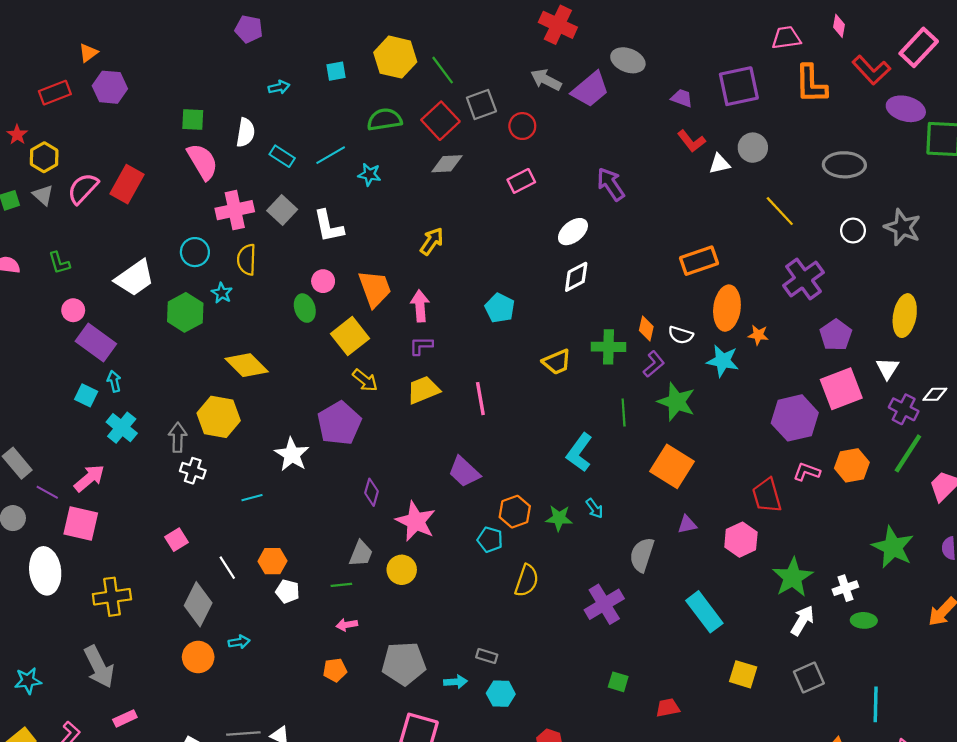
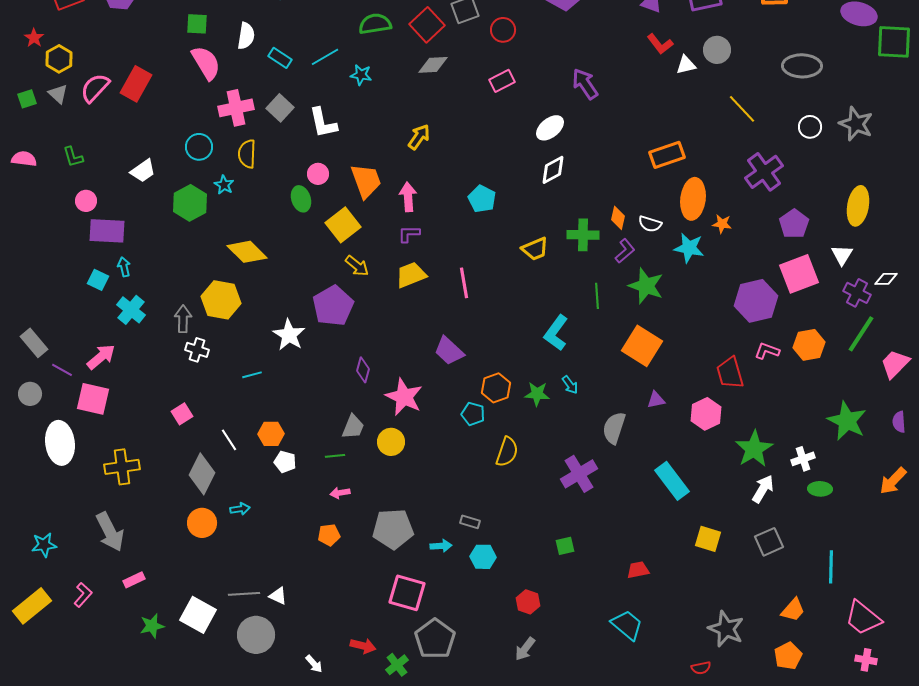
white trapezoid: (135, 278) -> (143, 171), size x0.7
purple rectangle: (96, 343) -> (107, 231), turned -33
green square: (618, 682) -> (565, 546), moved, turned -30

